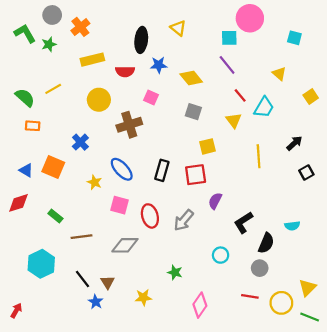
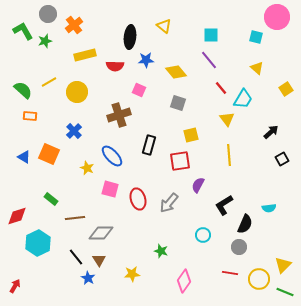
pink circle: (250, 18) -> (277, 17), moved
cyan square: (294, 38) -> (256, 37), moved
yellow circle: (99, 100) -> (77, 92), moved
yellow triangle: (234, 120) -> (227, 119), moved
yellow line: (259, 156) -> (229, 155), moved
black rectangle: (162, 170) -> (149, 145), moved
red diamond: (18, 203) -> (17, 216), moved
gray diamond: (125, 245) -> (101, 233), moved

